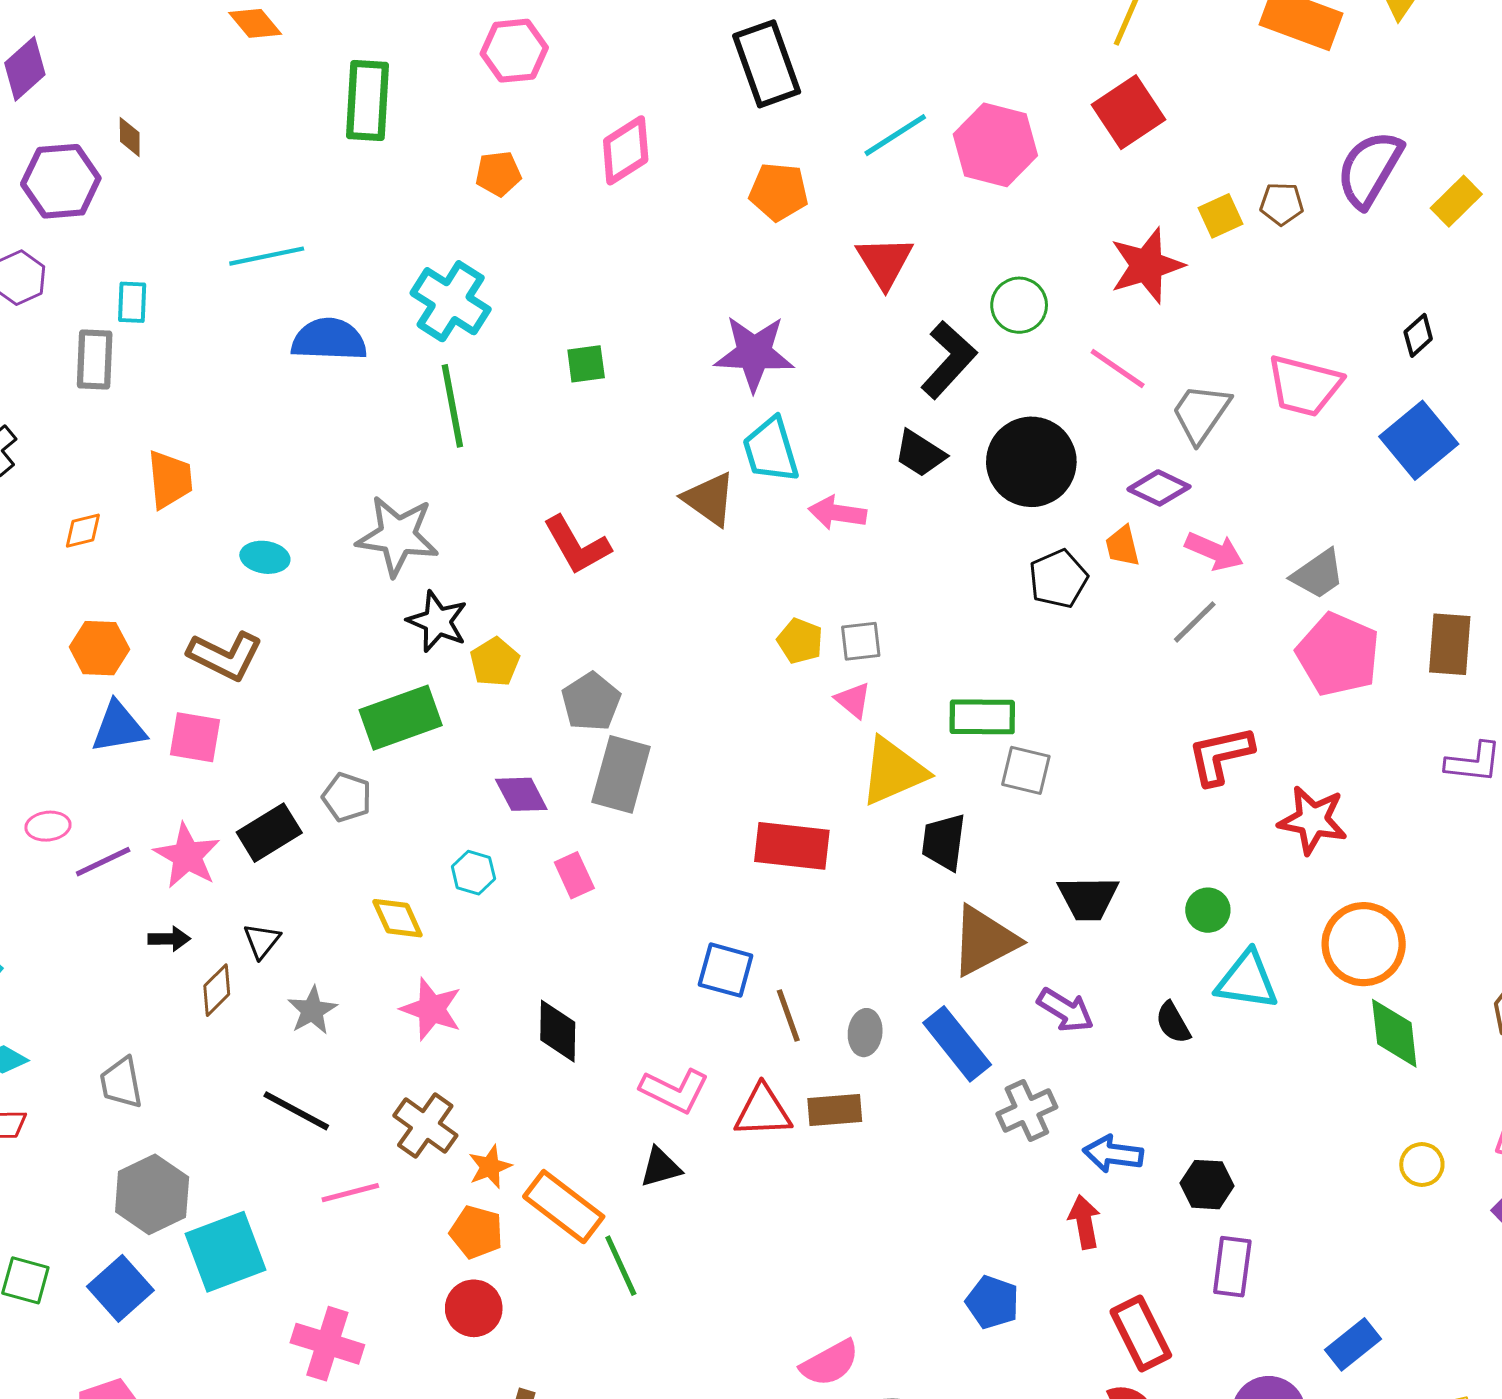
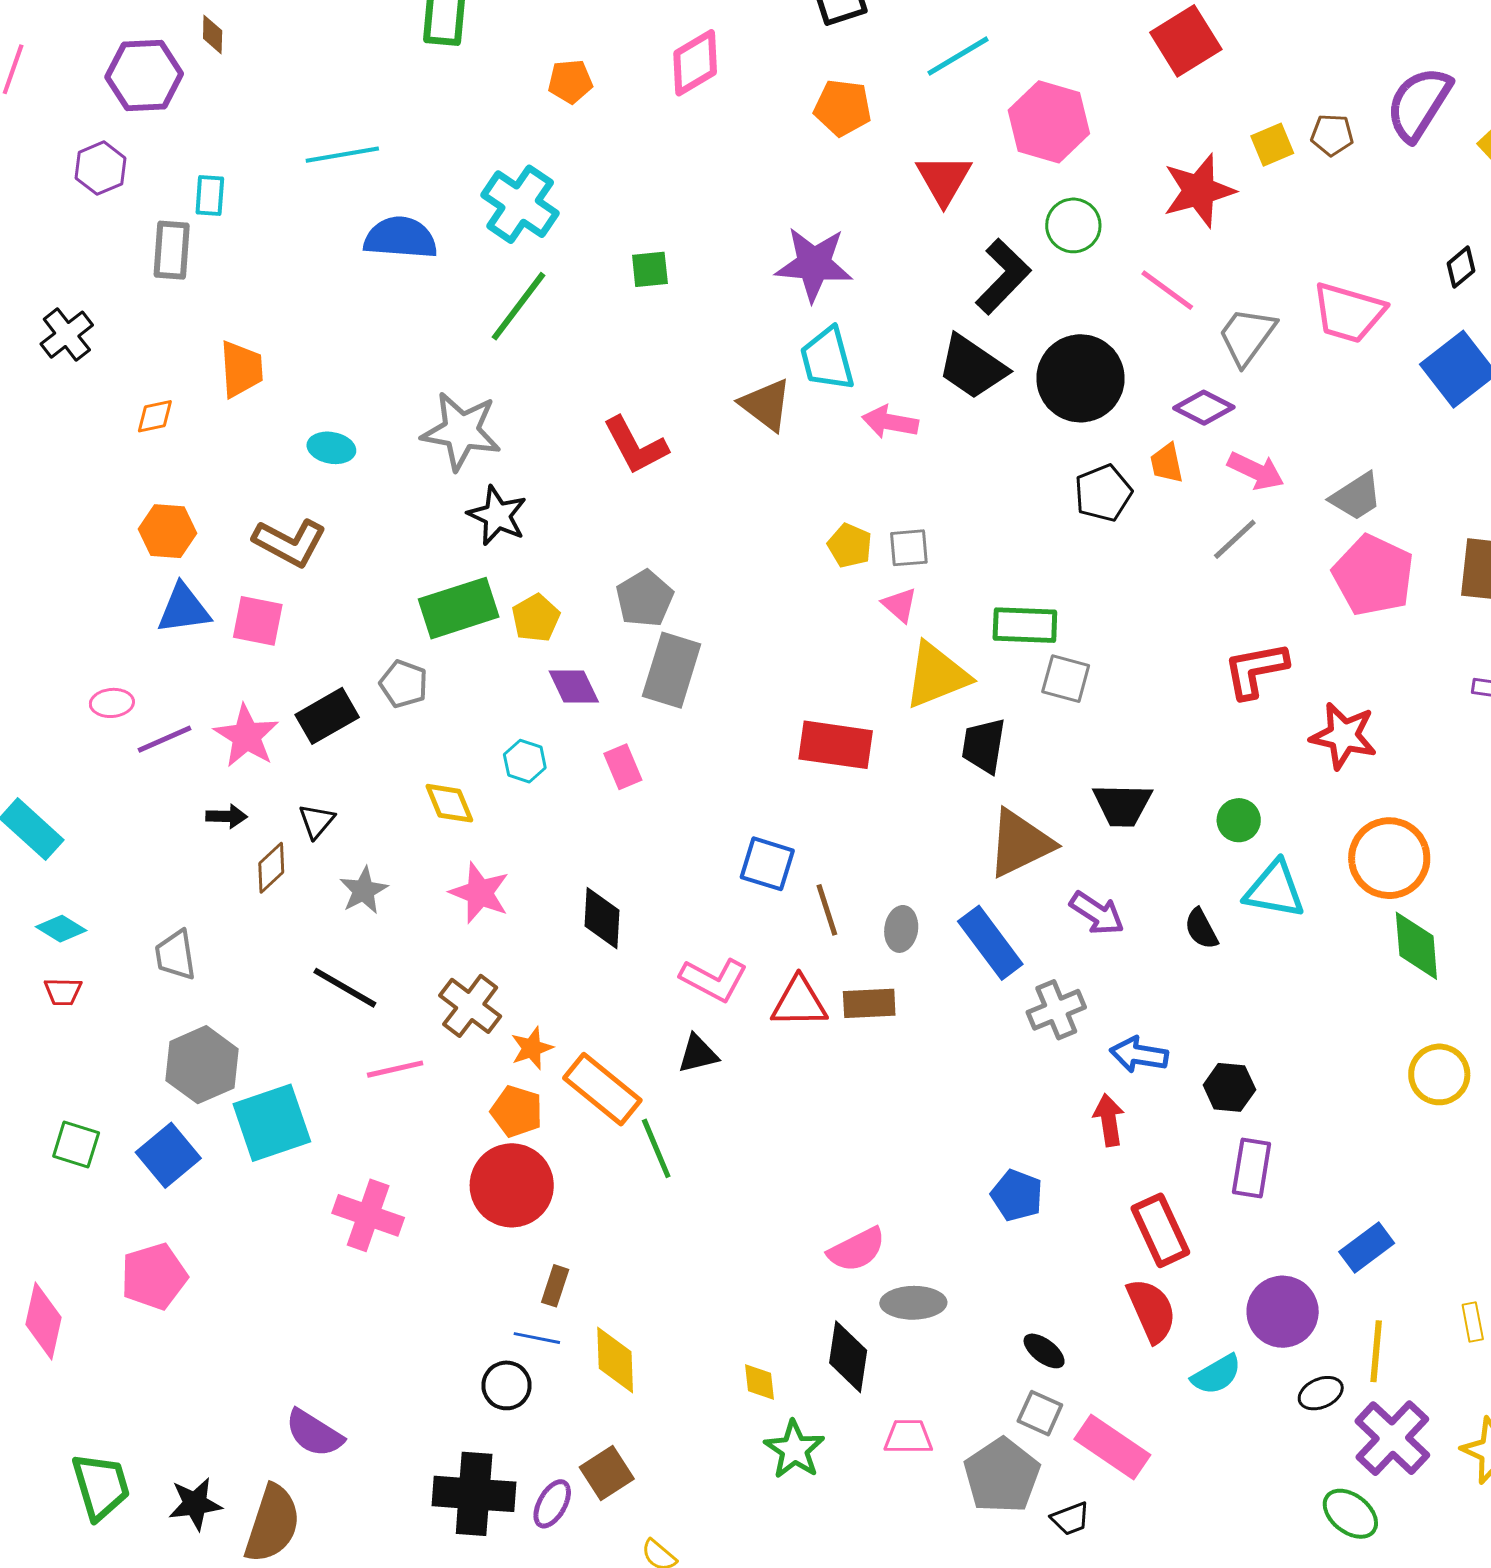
pink hexagon: (995, 145) -> (1049, 122), moved
green line: (452, 406) -> (518, 306), turned 46
black trapezoid: (920, 454) -> (972, 367), size x1.4
yellow pentagon: (495, 662) -> (536, 618), moved
yellow circle: (1422, 1165) -> (1439, 1074), size x1.4
red circle: (474, 1308) -> (512, 1185), size x1.5

